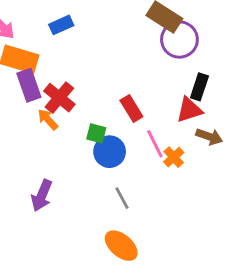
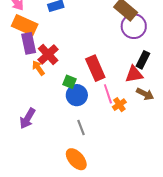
red rectangle: (131, 108) -> (95, 68), size x1.4

